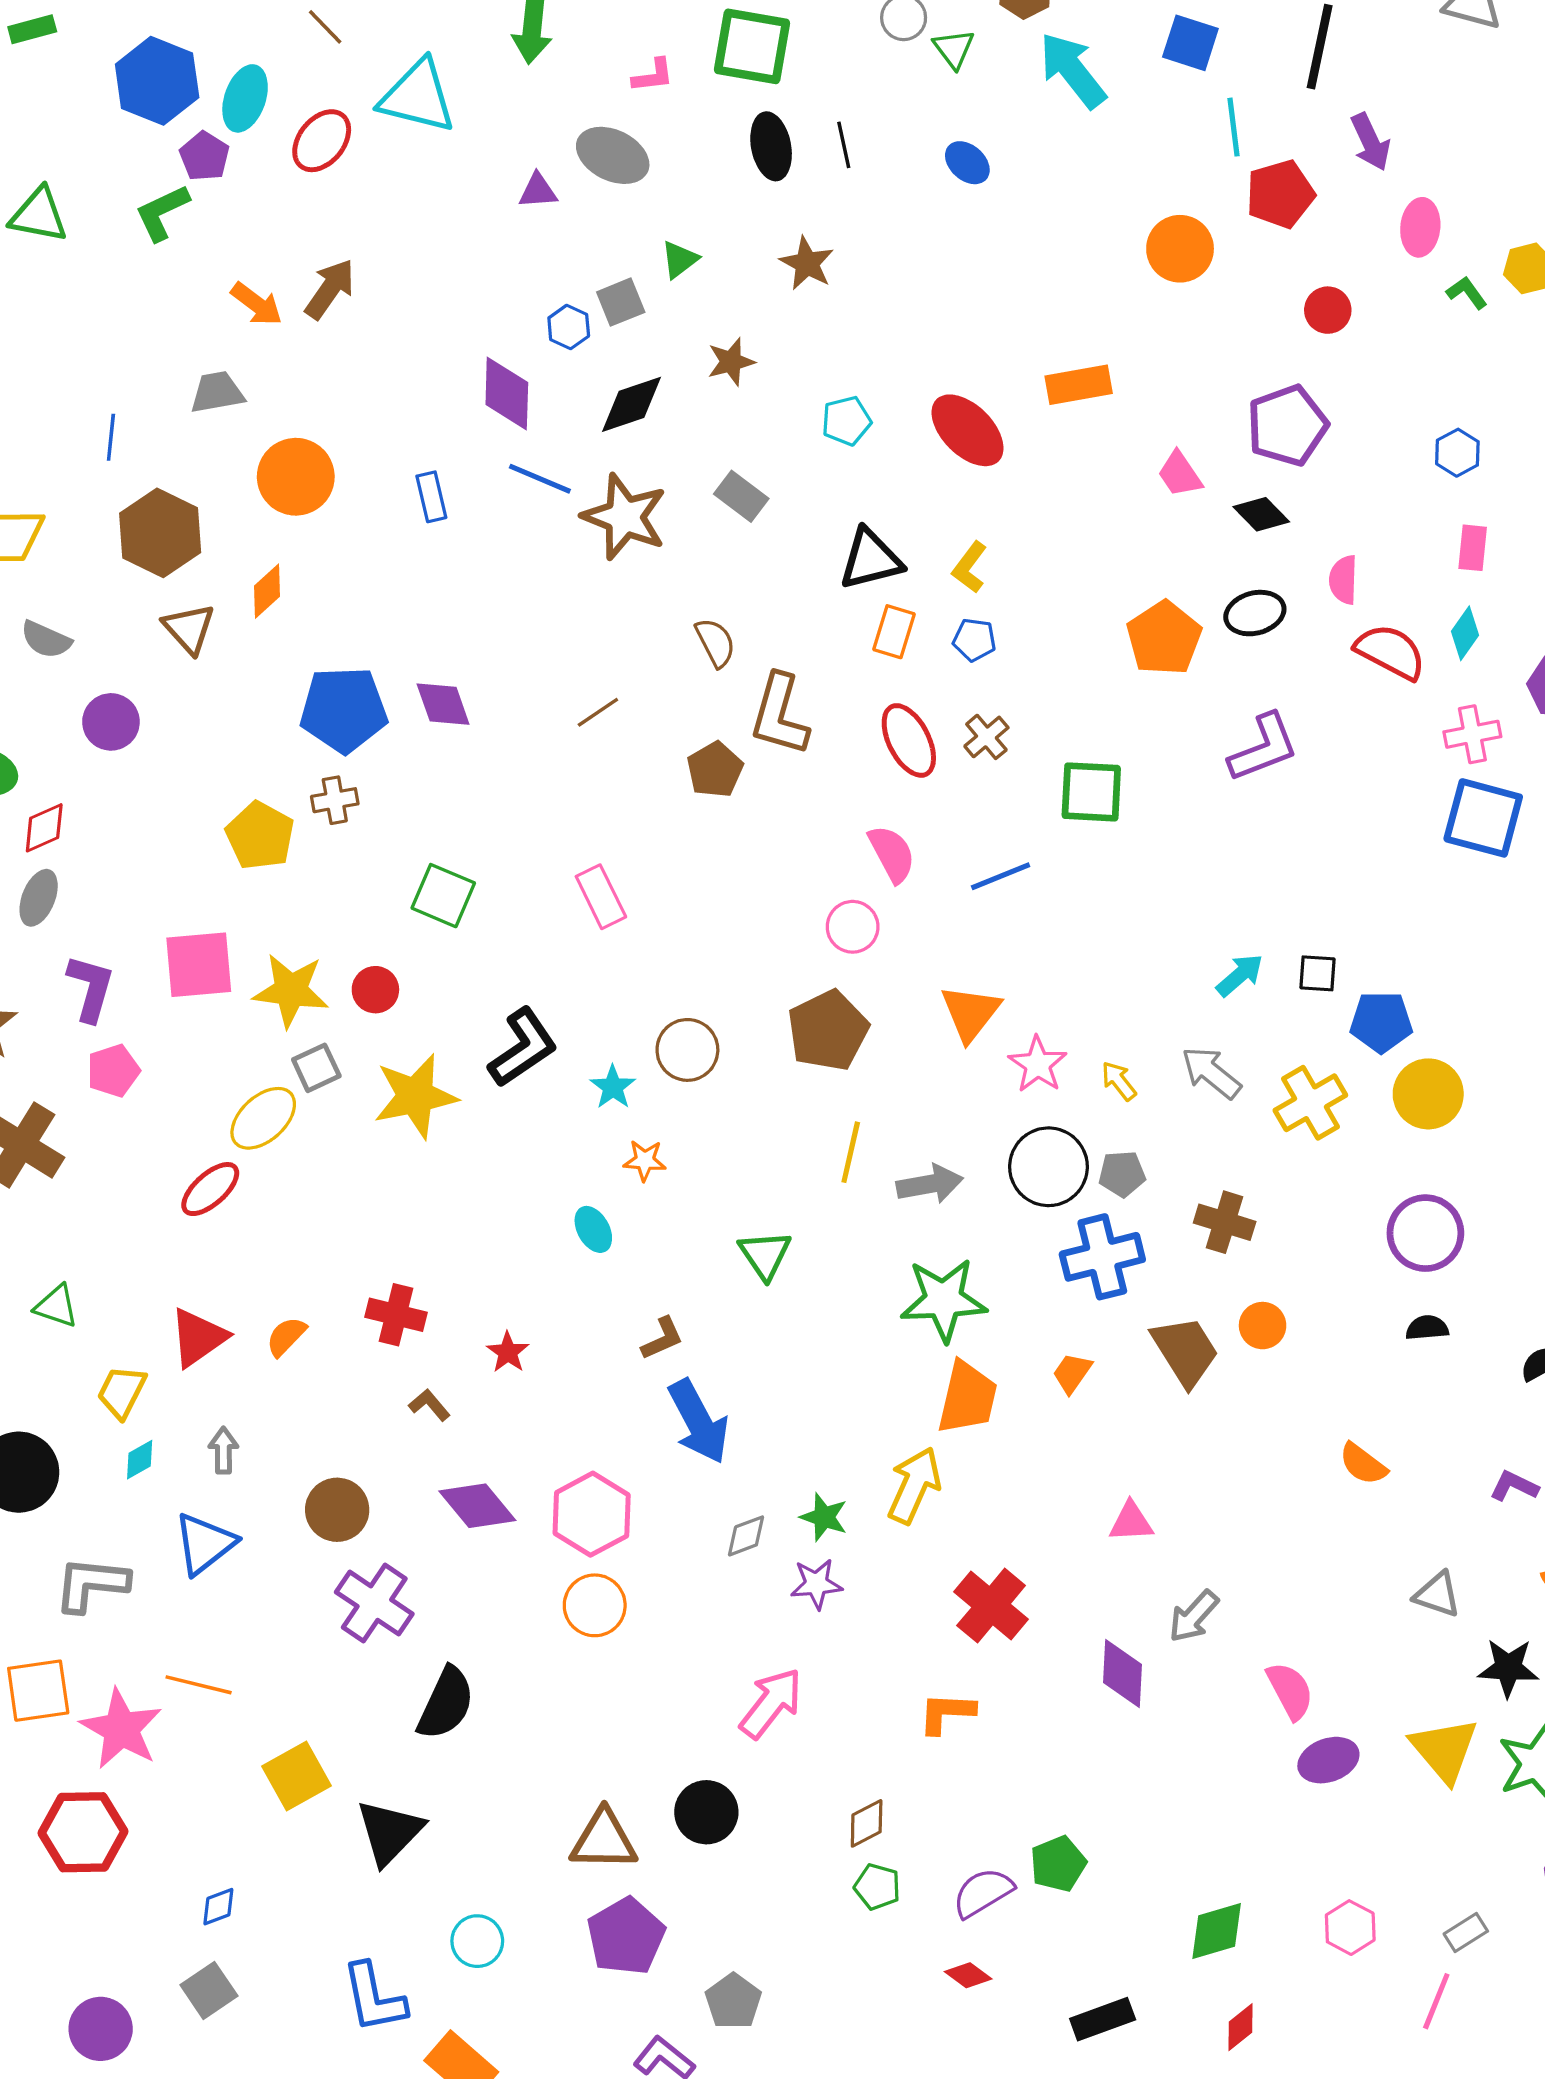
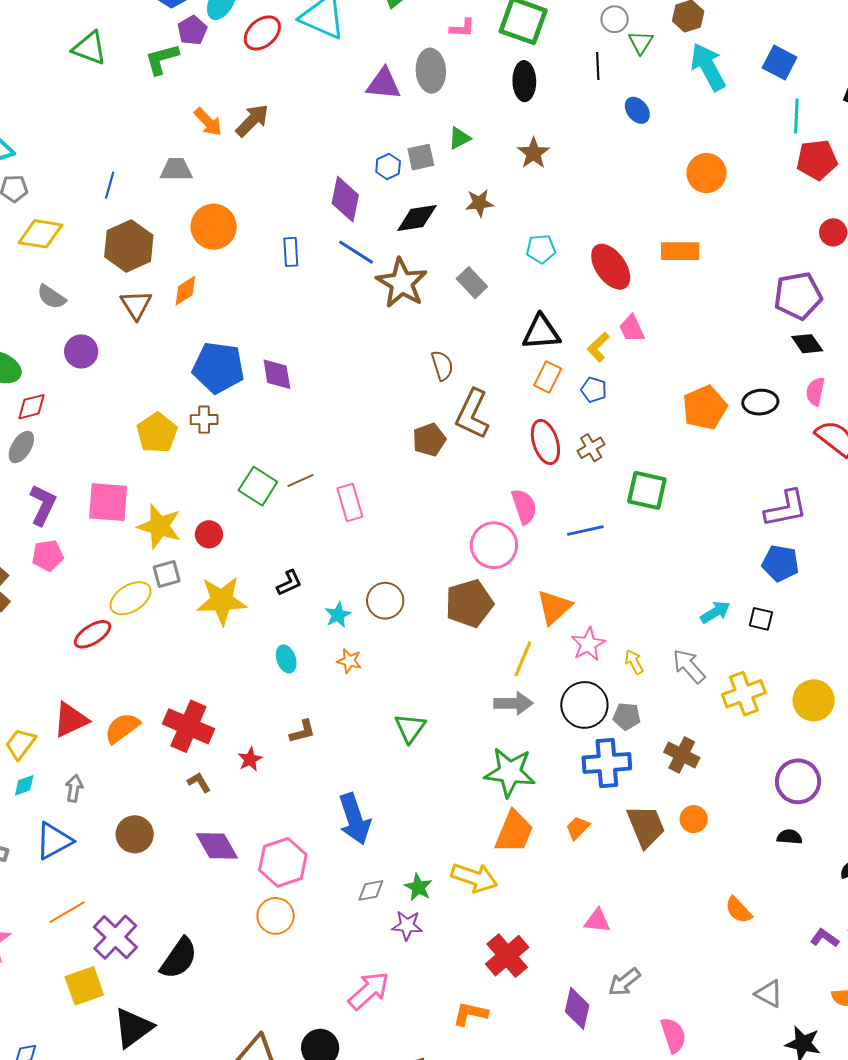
black line: (844, 145) -> (598, 66), moved
gray ellipse: (613, 155) -> (431, 71), turned 51
purple triangle: (538, 191) -> (384, 84), size x1.5
orange circle: (1180, 249) -> (707, 173), moved
pink trapezoid: (1180, 474) -> (632, 329), moved
black diamond: (1261, 514) -> (807, 344), moved
brown line: (598, 712) -> (301, 480), moved
purple L-shape: (1264, 748) -> (786, 509), moved
pink circle: (853, 927) -> (494, 545), size x1.5
blue pentagon: (1381, 1022) -> (780, 563), moved
black L-shape: (523, 1048) -> (289, 583), size x0.6
yellow line: (851, 1152) -> (523, 659), moved
cyan ellipse: (593, 1229) -> (286, 659), moved
red cross: (396, 1315) -> (188, 726), size x1.4
orange semicircle: (286, 1336) -> (122, 728), size x1.4
brown L-shape: (662, 1338) -> (302, 731), moved
yellow arrow: (914, 1485) -> (474, 878), turned 75
purple cross: (374, 1603) -> (115, 937), moved
orange line: (199, 1685) -> (67, 912), moved, turned -54

